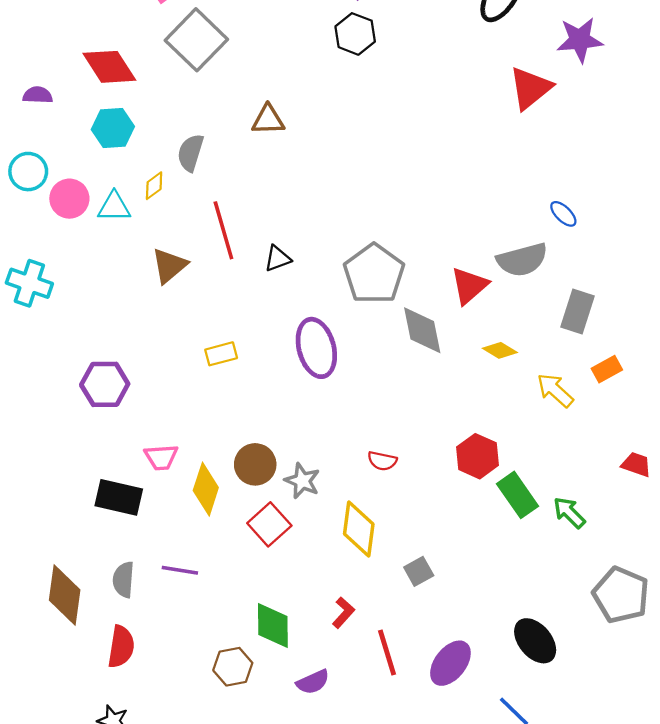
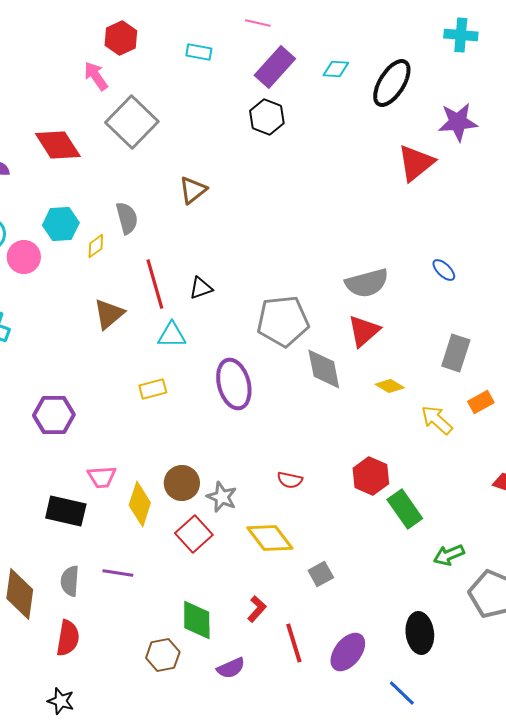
brown triangle: (268, 120) -> (193, 190), turned -36
cyan hexagon: (113, 128) -> (61, 224), moved
gray semicircle: (191, 153) -> (127, 218), turned 148
cyan triangle: (114, 207) -> (172, 335), moved
black triangle: (278, 259) -> (201, 288), moved
gray semicircle: (522, 260) -> (367, 283), moved
gray pentagon: (374, 274) -> (283, 321), turned 30
green arrow: (569, 513) -> (449, 555), moved, turned -68
yellow diamond: (359, 529) -> (270, 538), turned -45
black ellipse: (535, 641) -> (420, 633), turned 33

